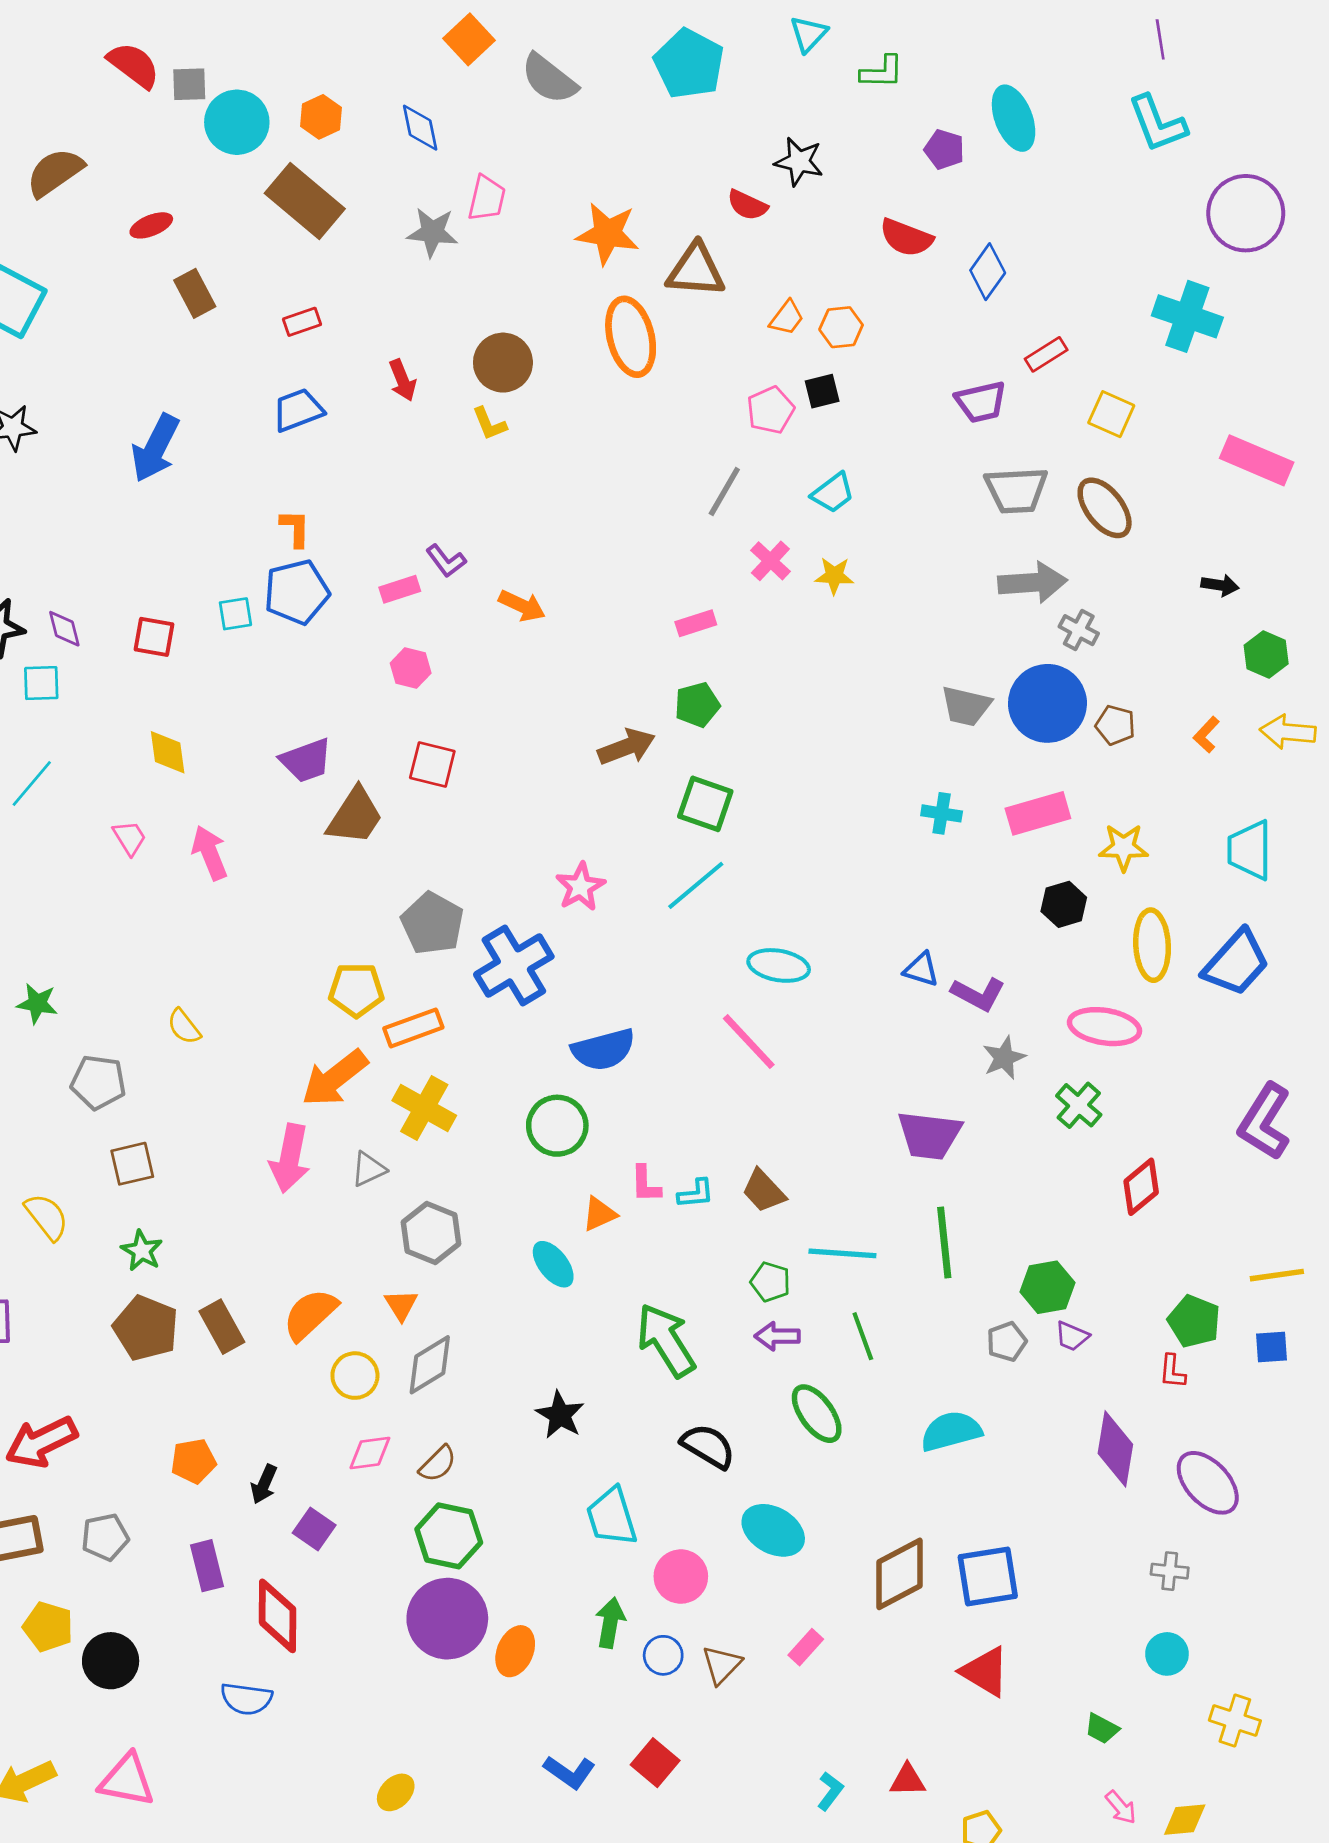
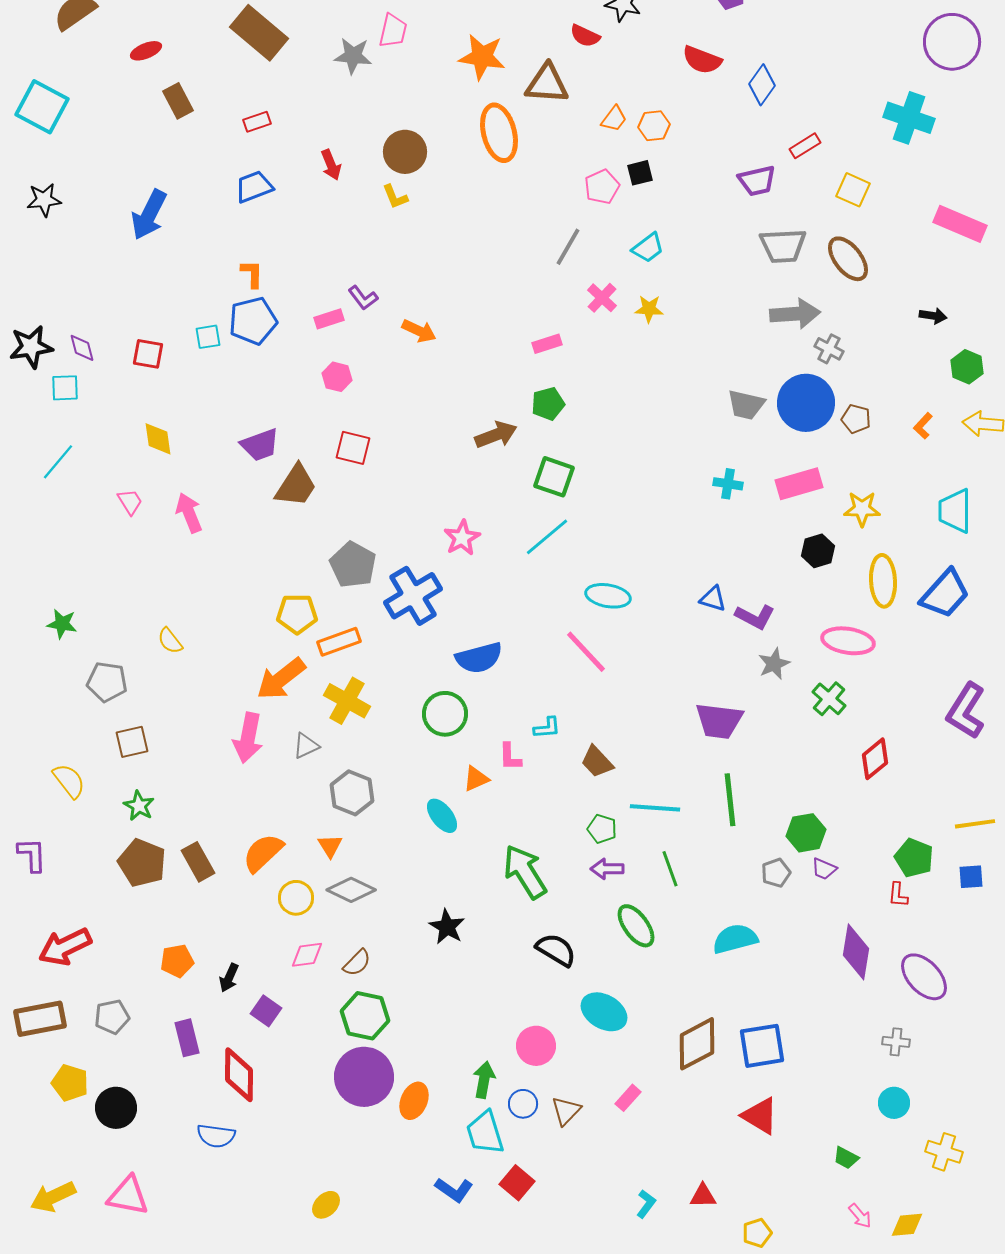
cyan L-shape: (696, 1194) -> (547, 728), moved
gray diamond: (430, 1365) -> (351, 890), turned 57
cyan trapezoid: (612, 1517) -> (485, 1133), moved

